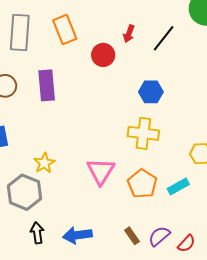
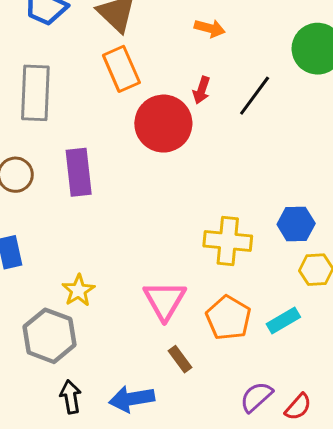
orange rectangle: (65, 30) -> (121, 69), moved
red circle: (103, 55) -> (163, 124), size x1.6
blue hexagon: (151, 92) -> (296, 224), moved
brown rectangle: (132, 236) -> (180, 359), moved

